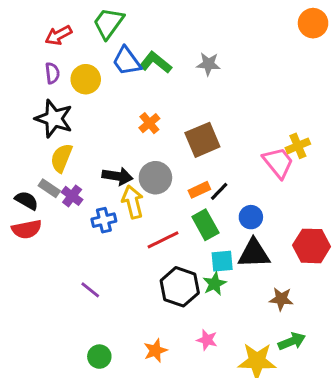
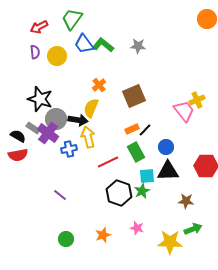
black star: (54, 119) -> (40, 99), moved
yellow semicircle: (61, 158) -> (91, 108), moved
gray circle: (155, 178) -> (56, 119), moved
purple cross: (72, 196) -> (48, 133), size x1.5

